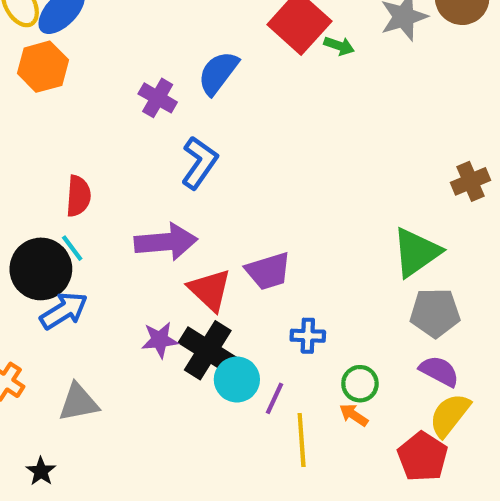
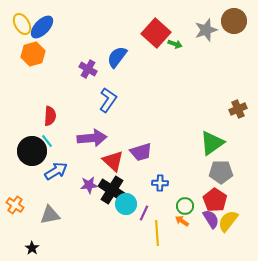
blue arrow: (64, 311) -> (56, 171), moved
purple semicircle: (439, 371) -> (211, 219), moved, turned 30
red pentagon: (423, 457) -> (215, 200), moved

